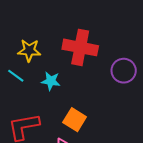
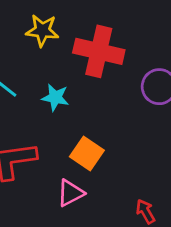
yellow star: (29, 50) -> (42, 30), moved

